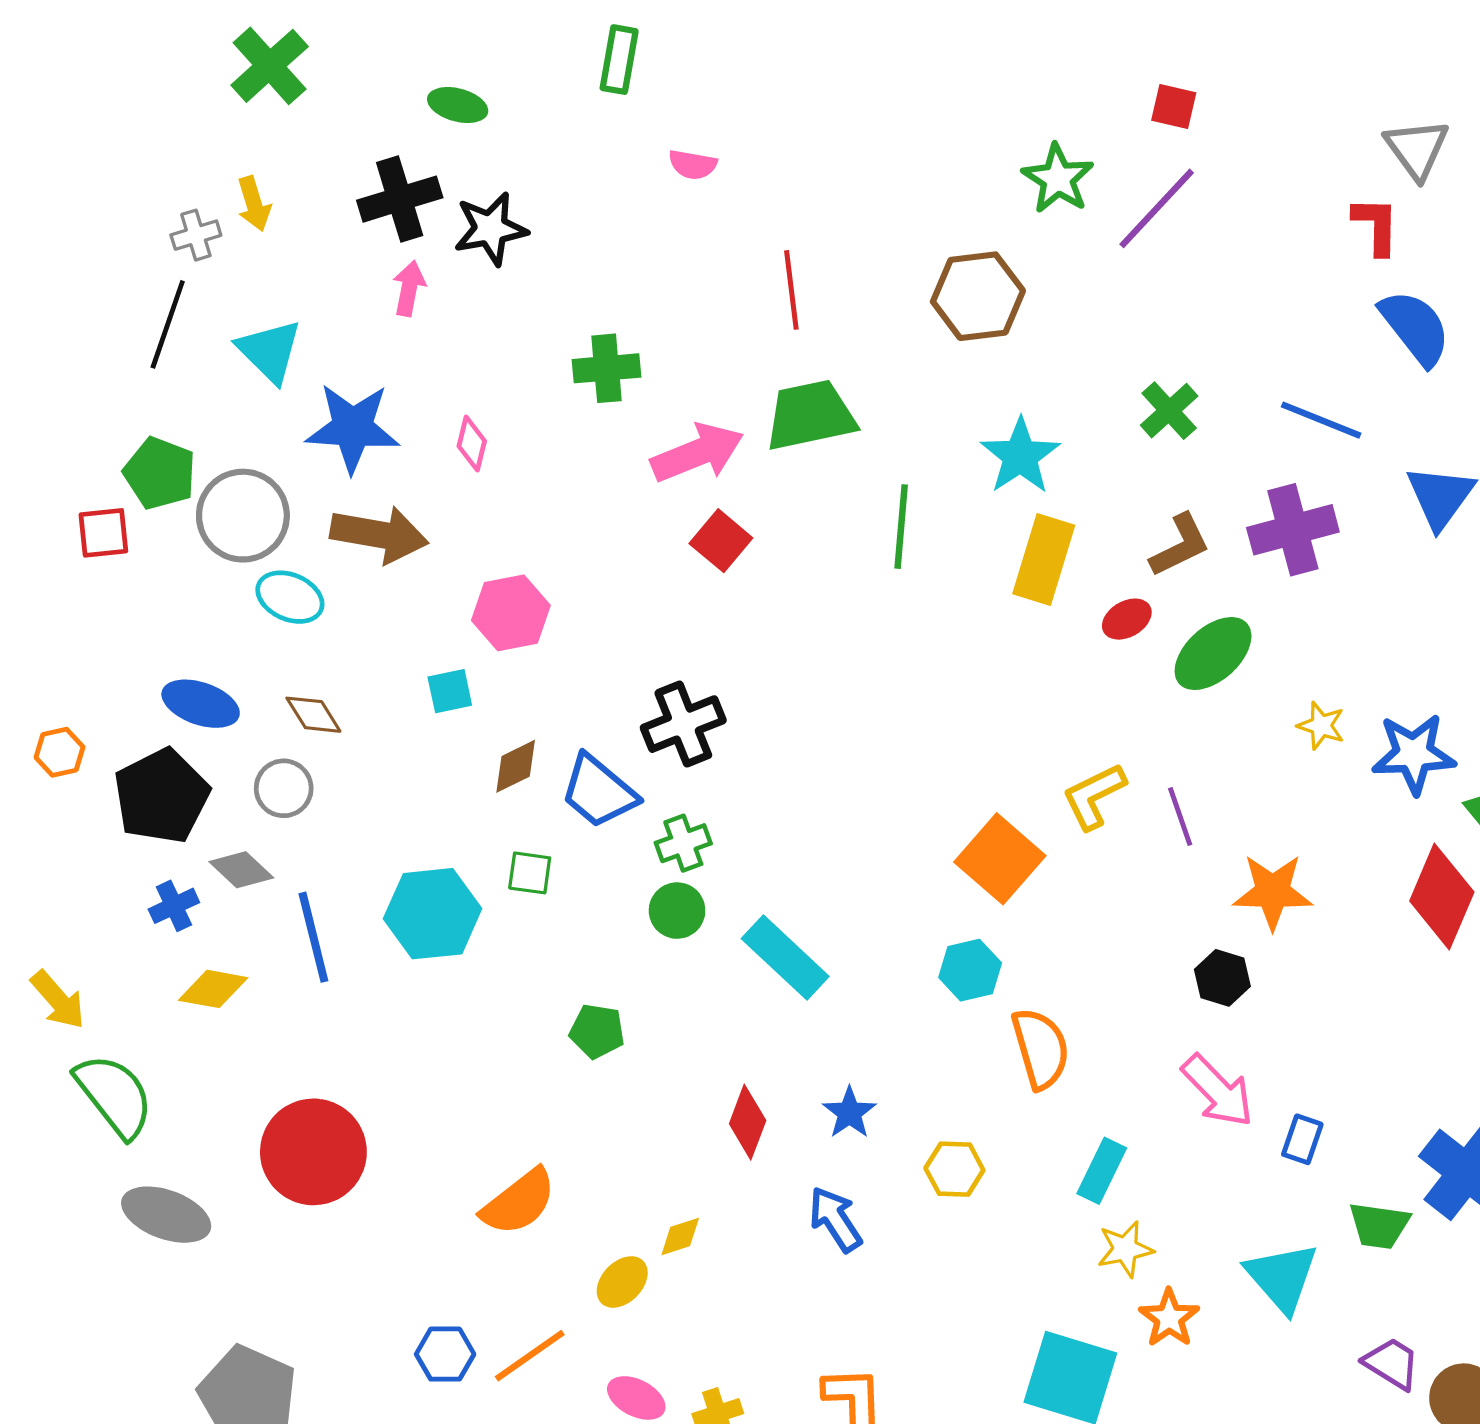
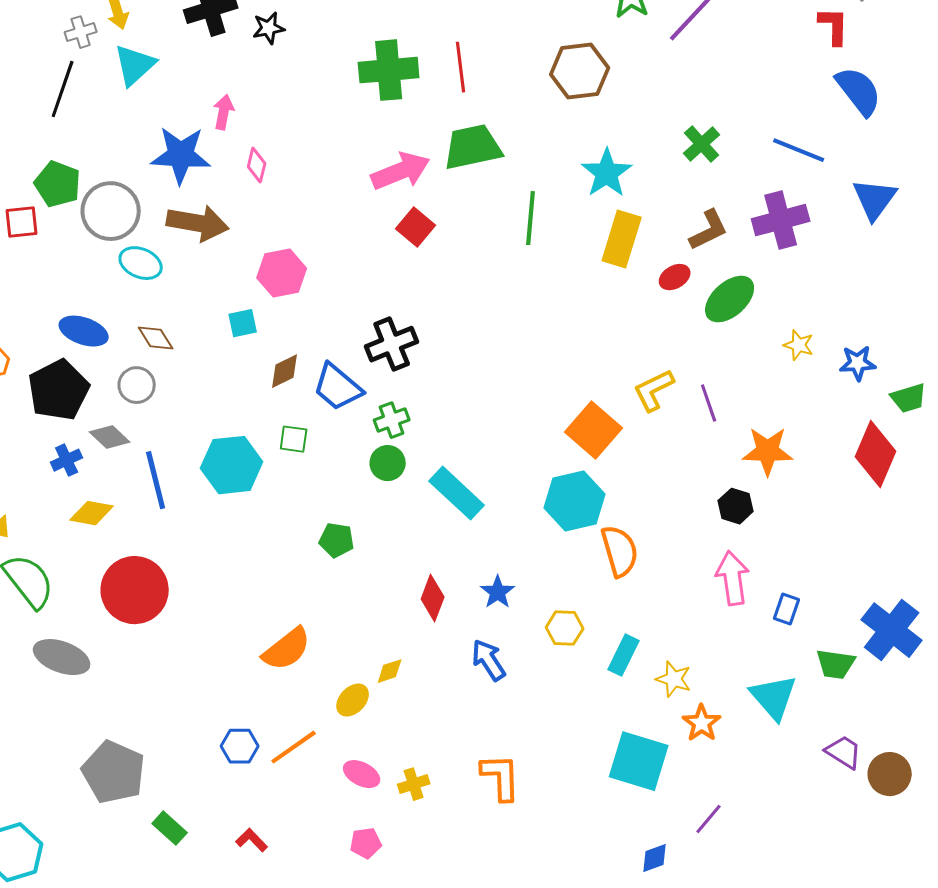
black star: (491, 229) -> (269, 28), size x0.7
pink arrow: (409, 288) -> (224, 112), moved
cyan triangle: (270, 351) -> (135, 65), moved, turned 33
green cross: (607, 368) -> (389, 70), moved, size x1.4
blue star: (1414, 754) -> (858, 363), size x0.7
cyan hexagon: (970, 970) -> (575, 501), size x1.5
pink arrow: (1218, 1091) -> (733, 578), turned -144
red circle: (313, 1152) -> (135, 590), moved
cyan rectangle: (1102, 1171) -> (624, 655), moved
yellow star: (1125, 1249) -> (674, 679), turned 30

